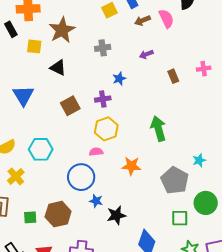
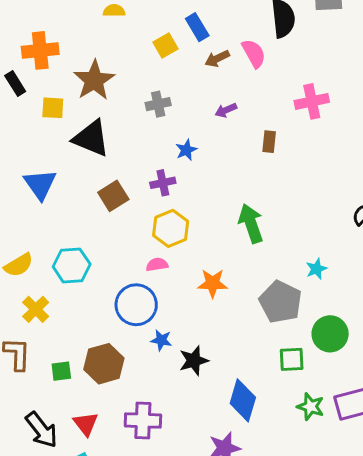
black triangle: (58, 68) -> (91, 138), size x1.5
pink cross: (204, 69) -> (312, 101), moved, size x1.5
brown rectangle: (173, 76) -> (269, 142), turned 32

